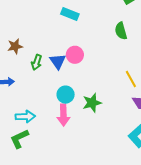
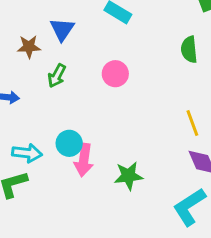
blue triangle: (58, 61) -> (62, 29), moved
cyan circle: (66, 95) -> (69, 143), moved
green star: (92, 103) -> (128, 176), moved

